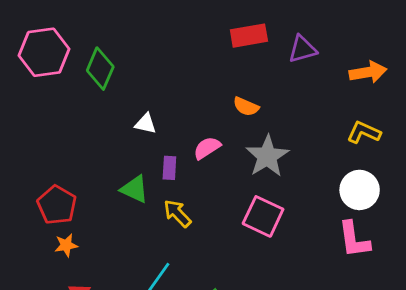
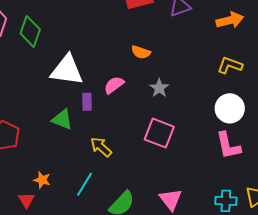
white triangle: (146, 124) -> (67, 70), size x2.0
gray star: (267, 156) -> (159, 88), size x0.6
yellow arrow: (177, 213) -> (101, 147), moved
orange star: (66, 245) -> (42, 180), moved, turned 30

